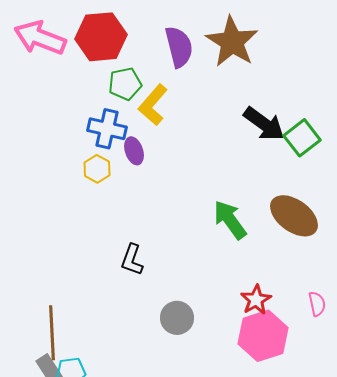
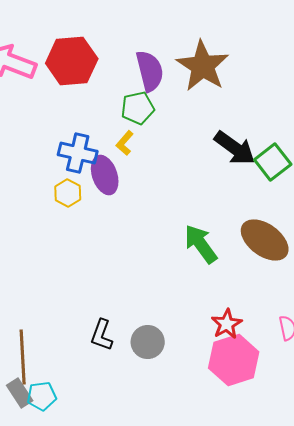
green pentagon: (125, 84) -> (138, 108), moved
yellow L-shape: (153, 105) -> (125, 143), moved, size x0.6
purple ellipse: (134, 151) -> (105, 175), size x1.4
black L-shape: (132, 260) -> (102, 335), moved

